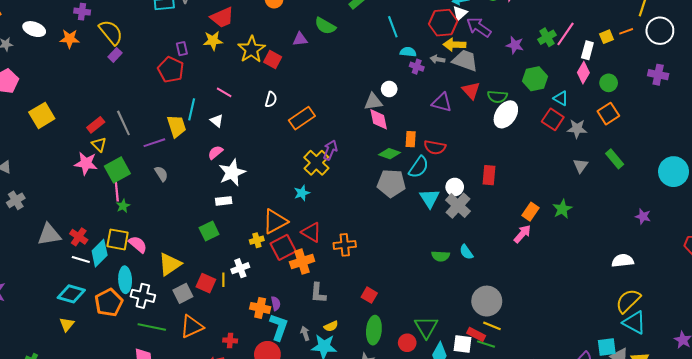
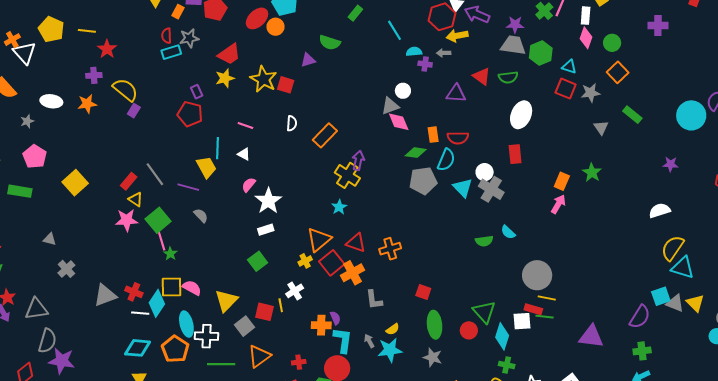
gray trapezoid: (465, 60) -> (513, 45), moved
white ellipse: (506, 114) -> (521, 115), moved
purple line: (154, 143) -> (188, 187), turned 45

